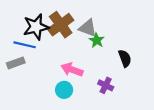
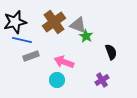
black star: (36, 27) -> (15, 22), moved
gray rectangle: (16, 63) -> (31, 56), moved
purple cross: (106, 85) -> (102, 80), moved, turned 32

